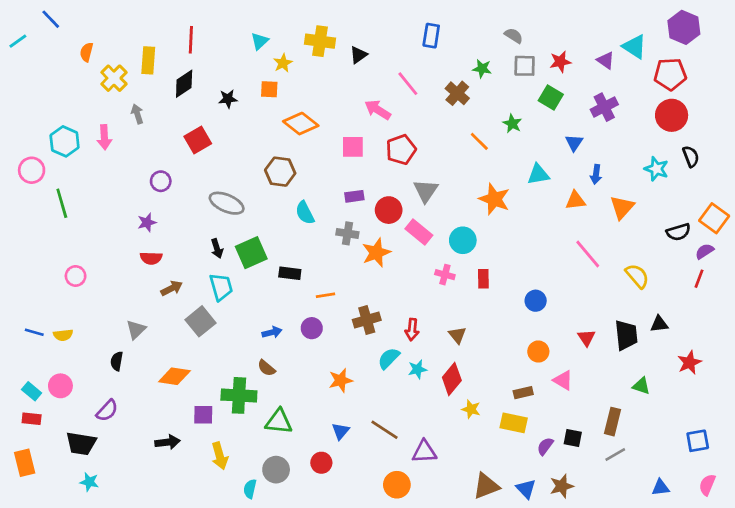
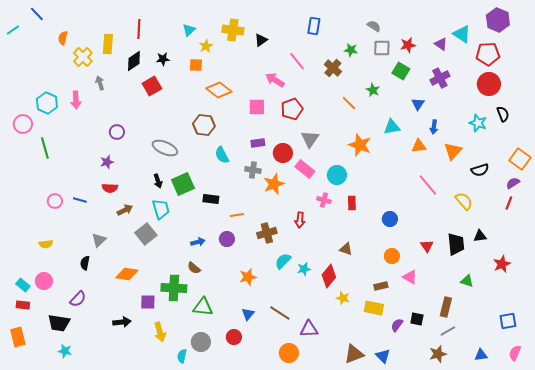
black star: (228, 99) -> (163, 59), moved
red square: (198, 140) -> (152, 86), moved
black semicircle: (678, 232) -> (480, 170), moved
red arrow: (412, 330) -> (300, 220), moved
blue line: (34, 332) -> (80, 200), moved
brown triangle: (457, 335) -> (346, 249), moved, turned -32
brown star: (562, 486) -> (438, 354), moved

